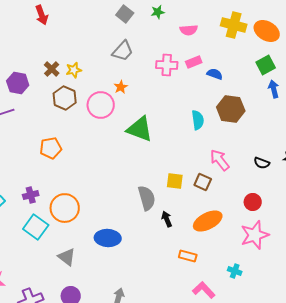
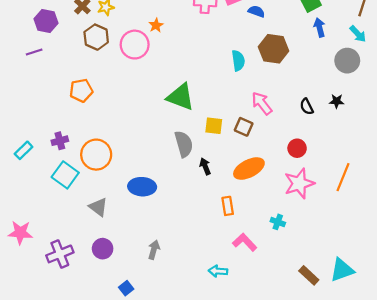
green triangle: (140, 129) -> (181, 97), moved
black semicircle: (262, 163) -> (307, 107), turned 42
orange rectangle: (188, 256) -> (228, 206), turned 66

